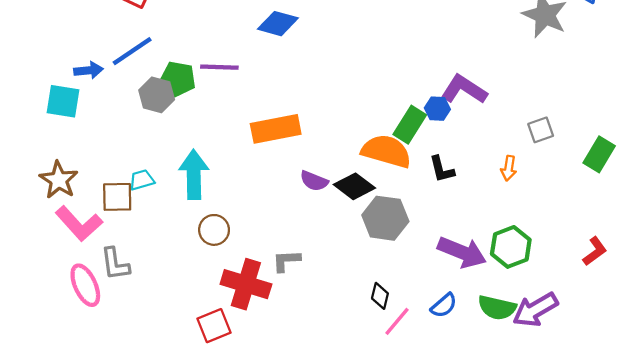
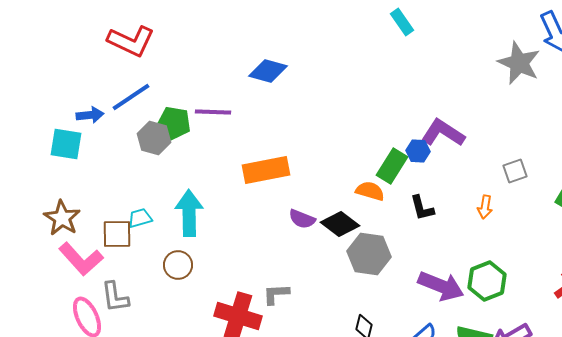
orange semicircle: (386, 151) -> (370, 191), size x0.6
brown circle: (214, 230) -> (178, 265), moved

